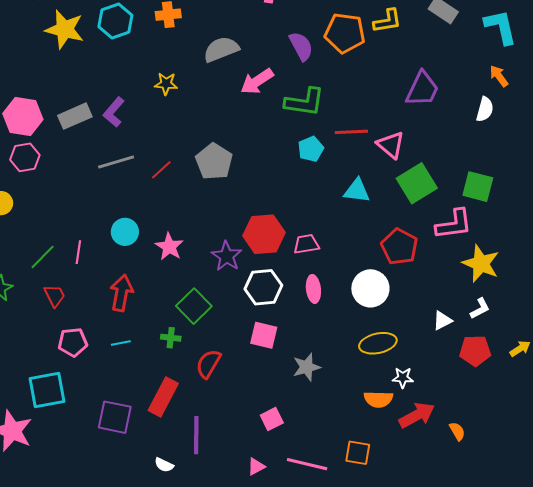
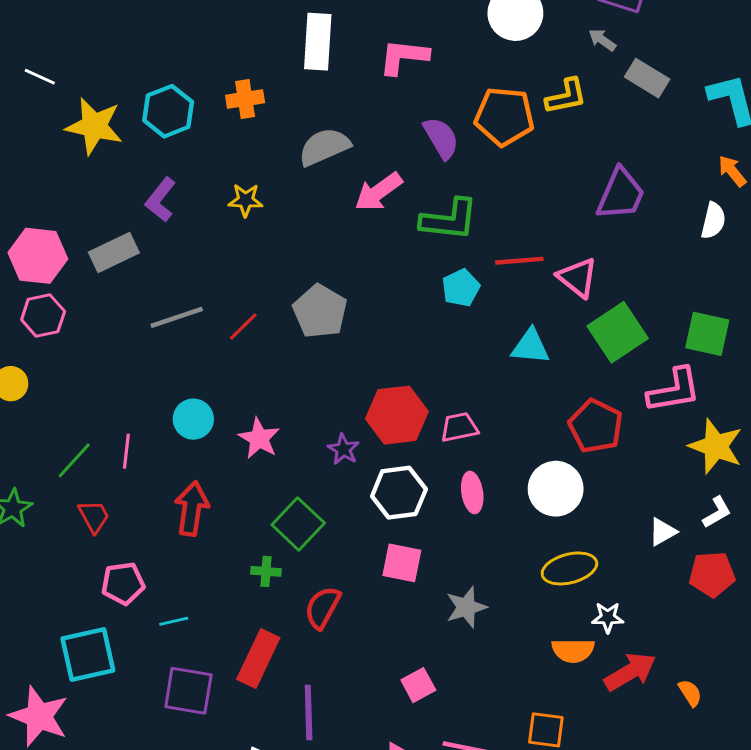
purple L-shape: (114, 112) -> (160, 200), moved
purple star: (227, 256) -> (343, 449), size x0.7
cyan line: (121, 343) -> (174, 621), moved

